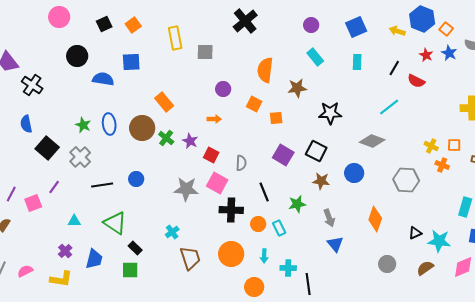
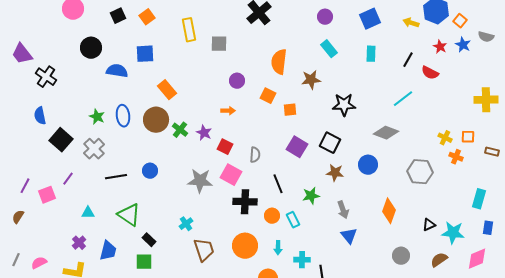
orange rectangle: (164, 102) -> (167, 90), moved

